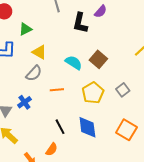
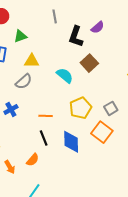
yellow triangle: (39, 52) -> (32, 61), turned -35
brown square: (98, 59) -> (89, 63), moved
orange line: (57, 90) -> (46, 116), moved
orange square: (126, 130) -> (102, 132), moved

